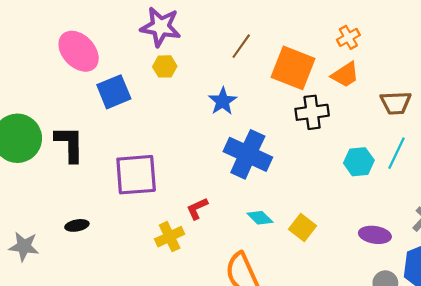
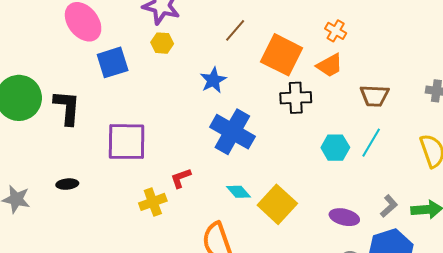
orange cross: (348, 37) -> (336, 31), turned -35
yellow square: (302, 227) -> (277, 204), size x1.5

